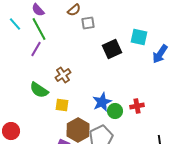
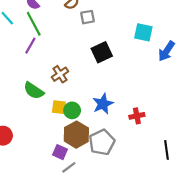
black square: (112, 49) -> (102, 52), moved
red cross: (137, 106) -> (137, 116), moved
green circle: (115, 111) -> (72, 110), moved

